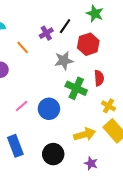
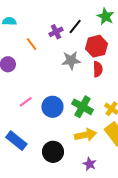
red semicircle: (99, 78) -> (98, 69), moved
green cross: (76, 88) -> (83, 107), moved
blue rectangle: (15, 146) -> (16, 141), turned -35

